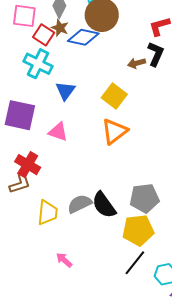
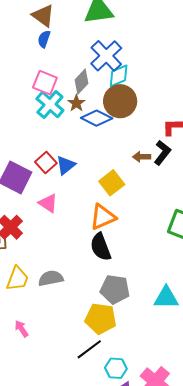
red square: (44, 35) -> (46, 162), moved
cyan cross: (38, 64) -> (50, 104), moved
black semicircle: (104, 205) -> (101, 247), moved

